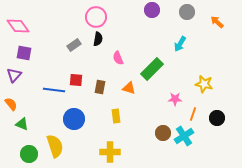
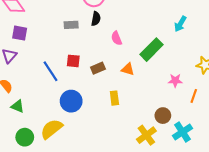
gray rectangle: (74, 45) -> (71, 25), turned 32
brown rectangle: (100, 87) -> (98, 68), turned 56
blue line: (54, 90) -> (51, 71), turned 50
cyan cross: (184, 136) -> (182, 132), moved
yellow semicircle: (55, 146) -> (52, 129), turned -110
yellow cross: (110, 152) -> (146, 135), moved, turned -36

